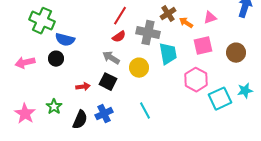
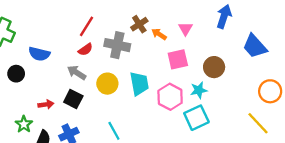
pink triangle: (210, 18) -> (185, 29), turned -40
blue semicircle: (65, 40) -> (39, 54), moved
cyan trapezoid: (168, 54) -> (139, 84), moved
cyan star: (245, 91) -> (199, 90), moved
green star: (54, 107) -> (24, 124), moved

